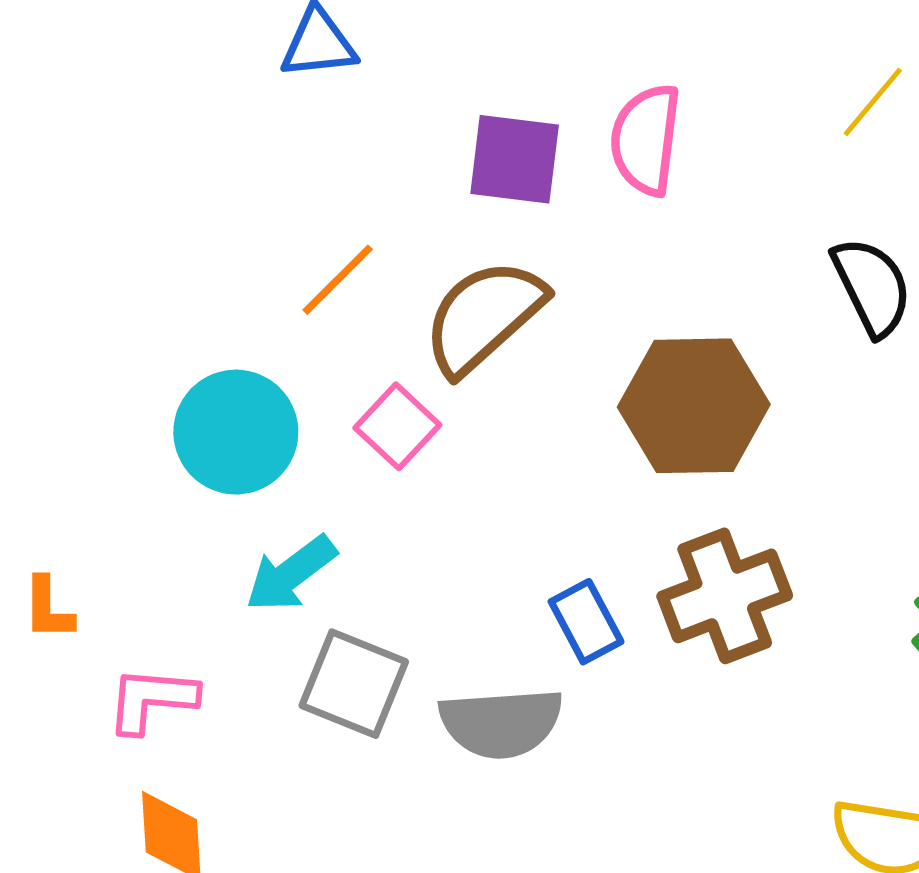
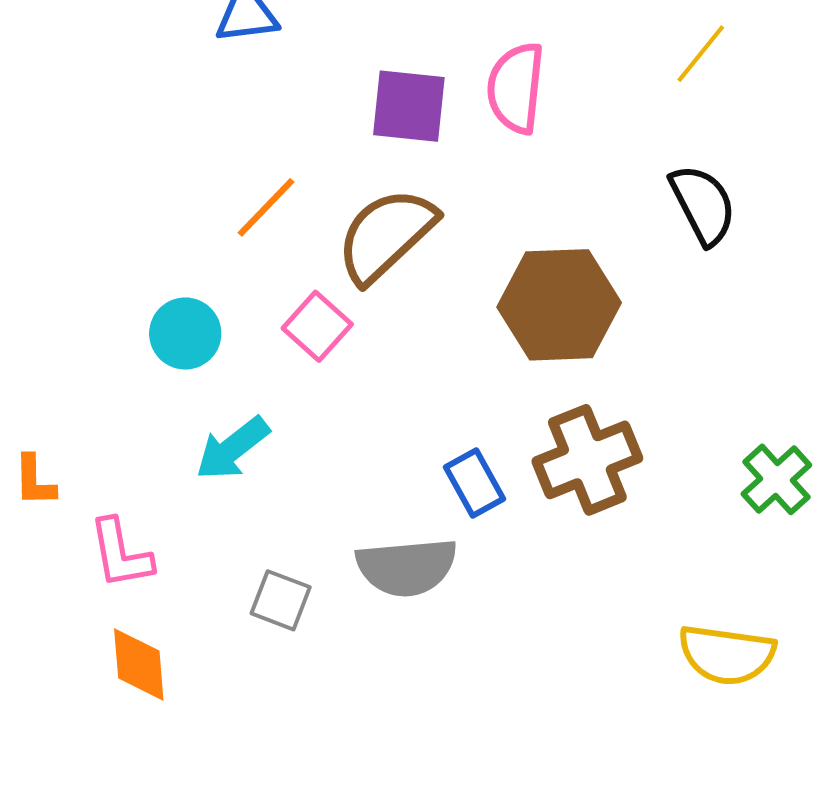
cyan circle: (236, 432) -> (185, 333), size x0.7
gray square: (354, 684) -> (281, 600), moved, size x0.7
pink L-shape: (152, 700) -> (121, 554), turned -104

